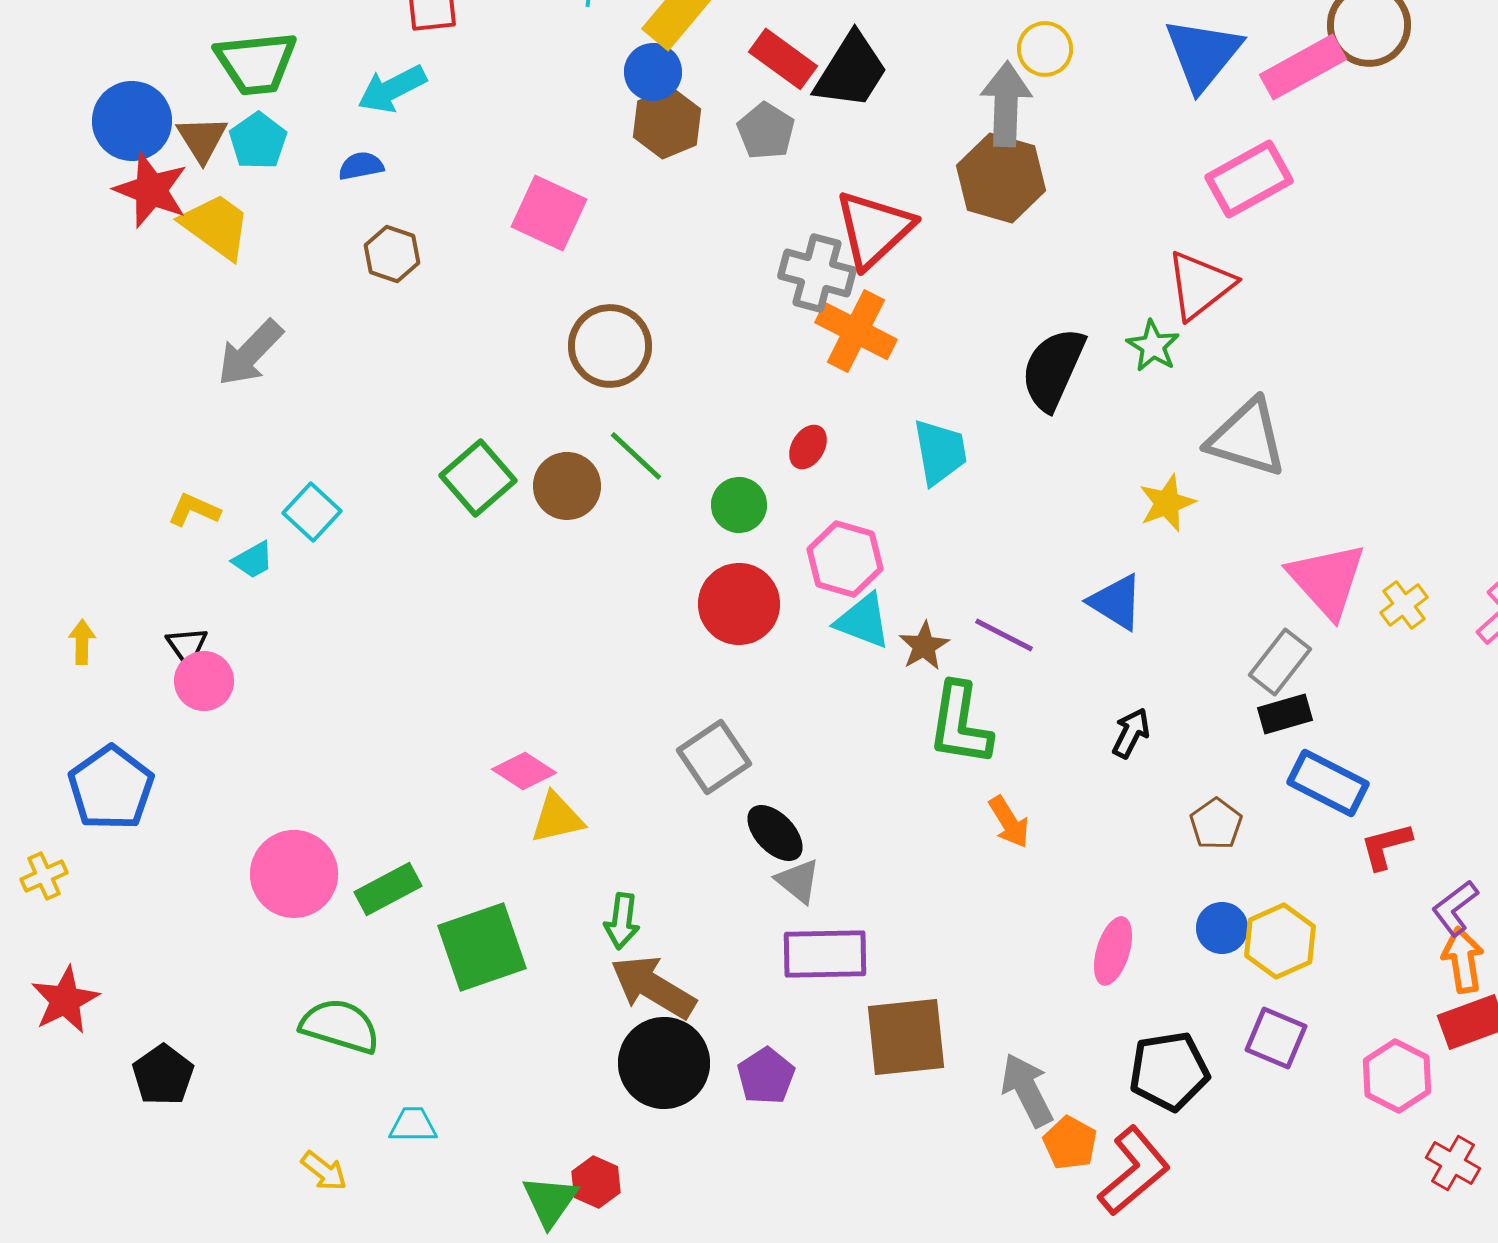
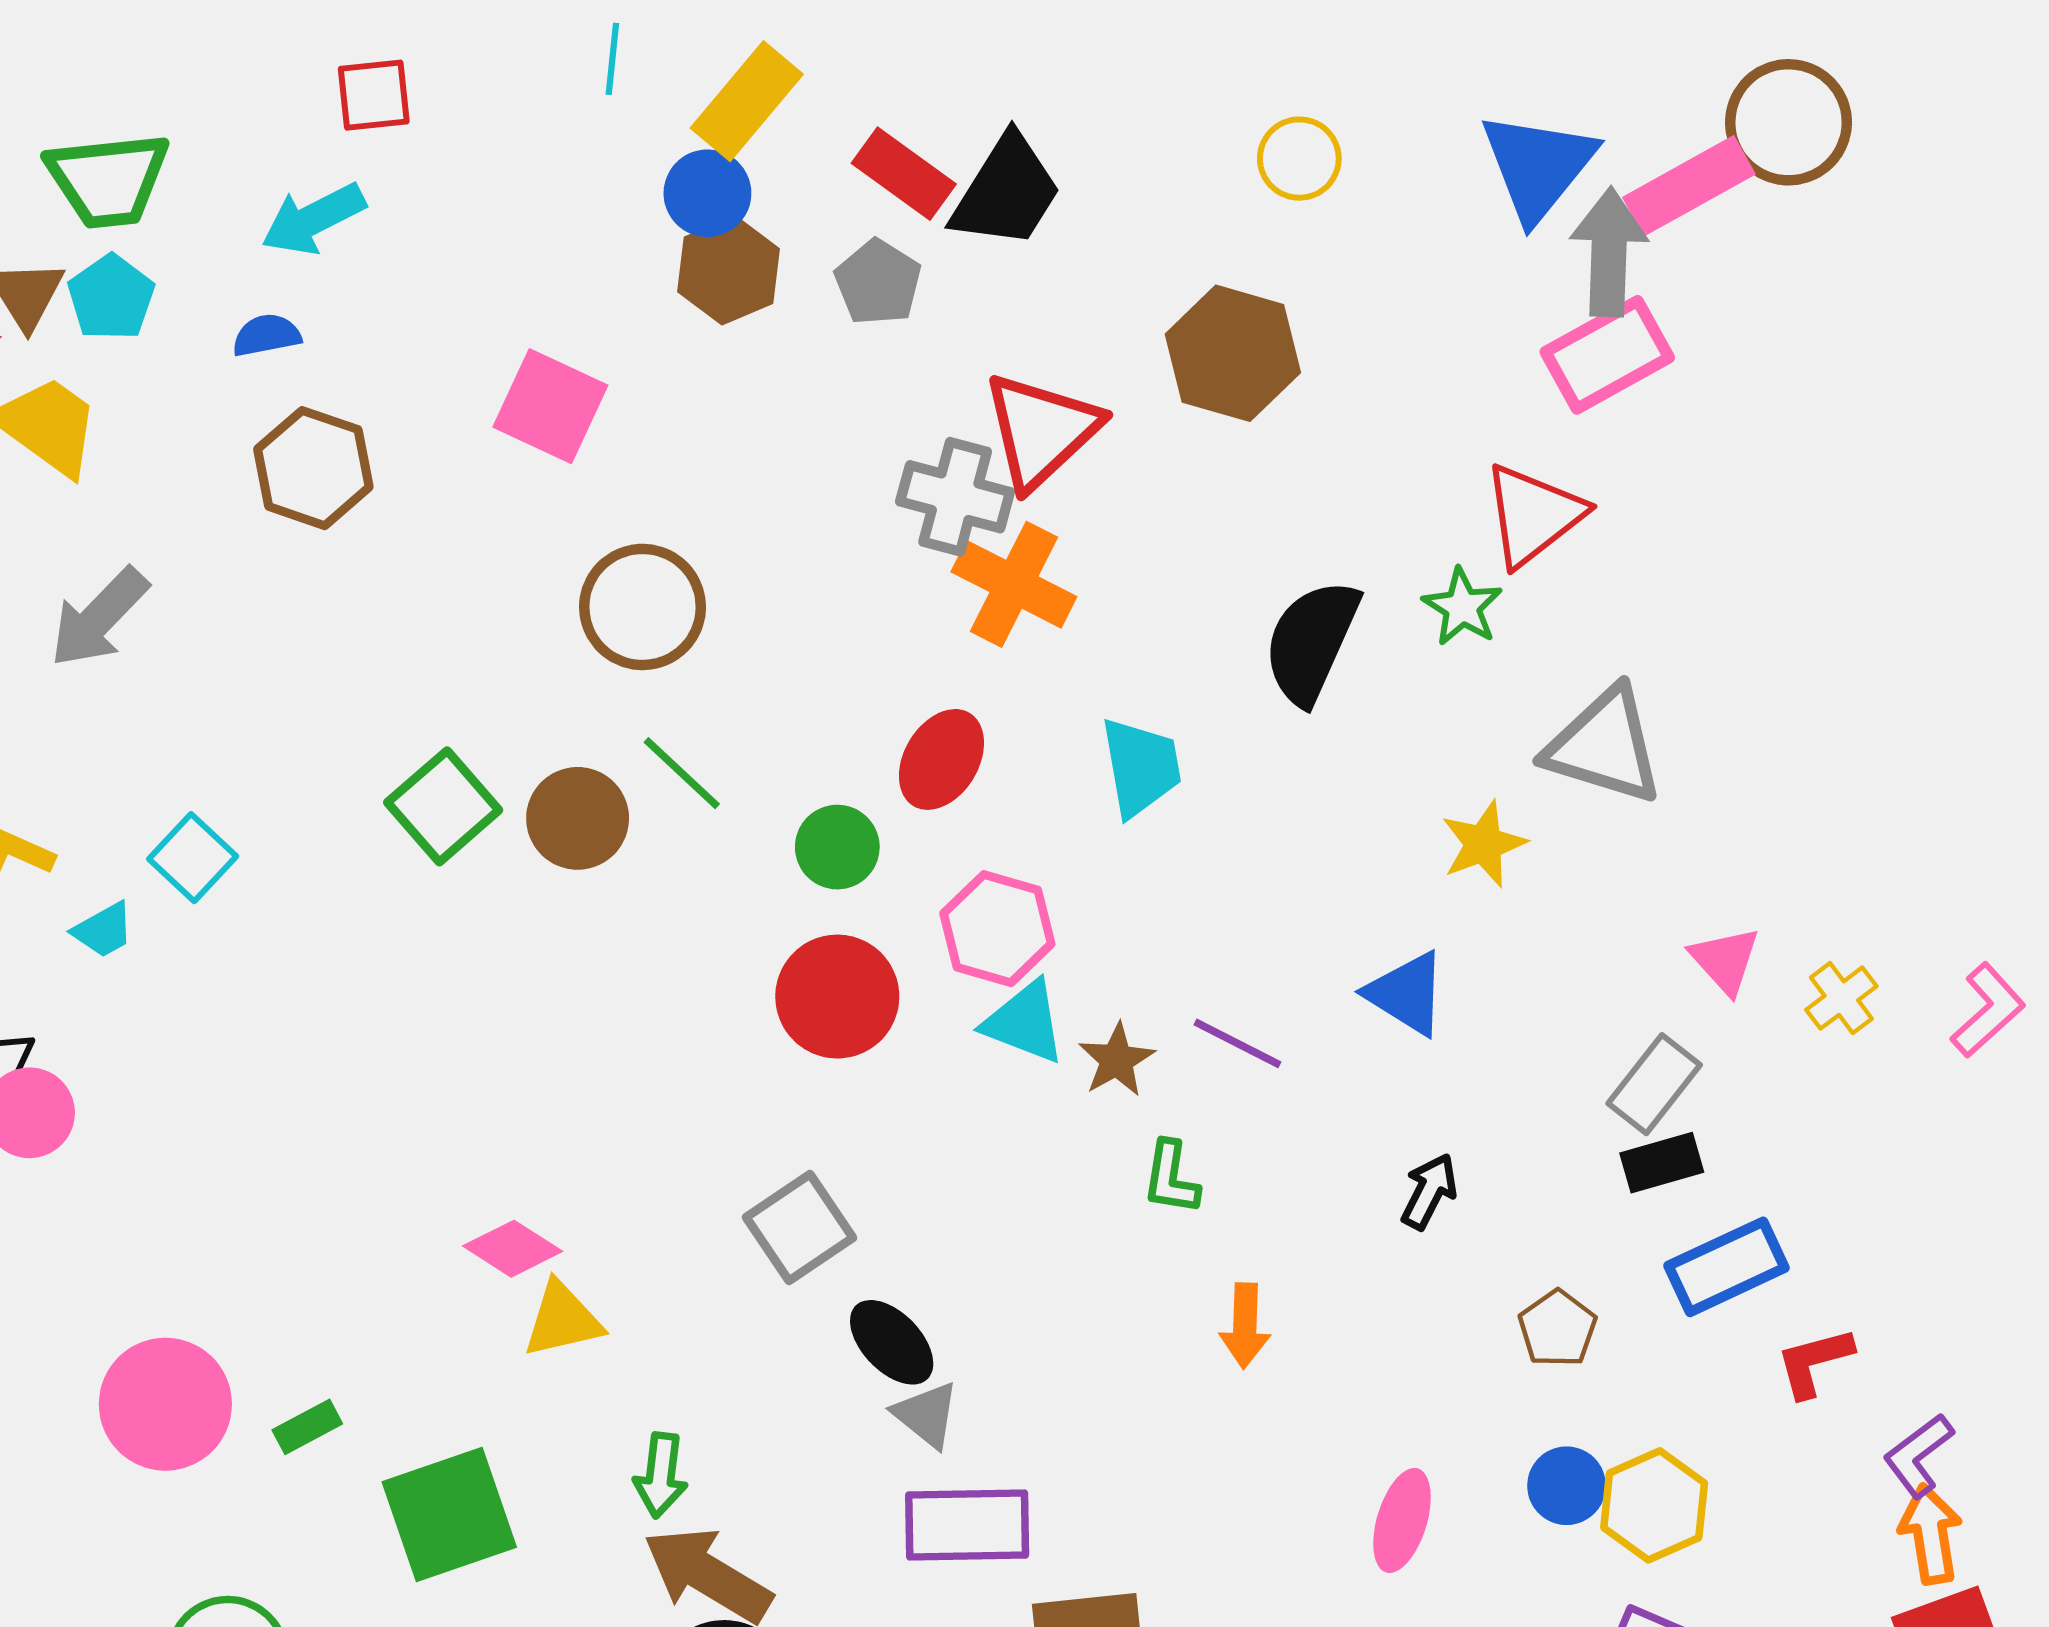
gray arrow: (1006, 104) -> (1609, 252), moved
brown hexagon: (392, 254) -> (313, 468), size x1.4
red ellipse: (808, 447) -> (941, 759), size x1.5
pink triangle: (1327, 580) -> (1725, 960), size x0.6
green L-shape: (960, 724) -> (1171, 1178), size x0.6
blue rectangle: (1328, 783) -> (1727, 1267), turned -52
orange arrow: (1009, 822) -> (1245, 1326), turned 34
green rectangle: (388, 889) -> (307, 1427), size x0.7

